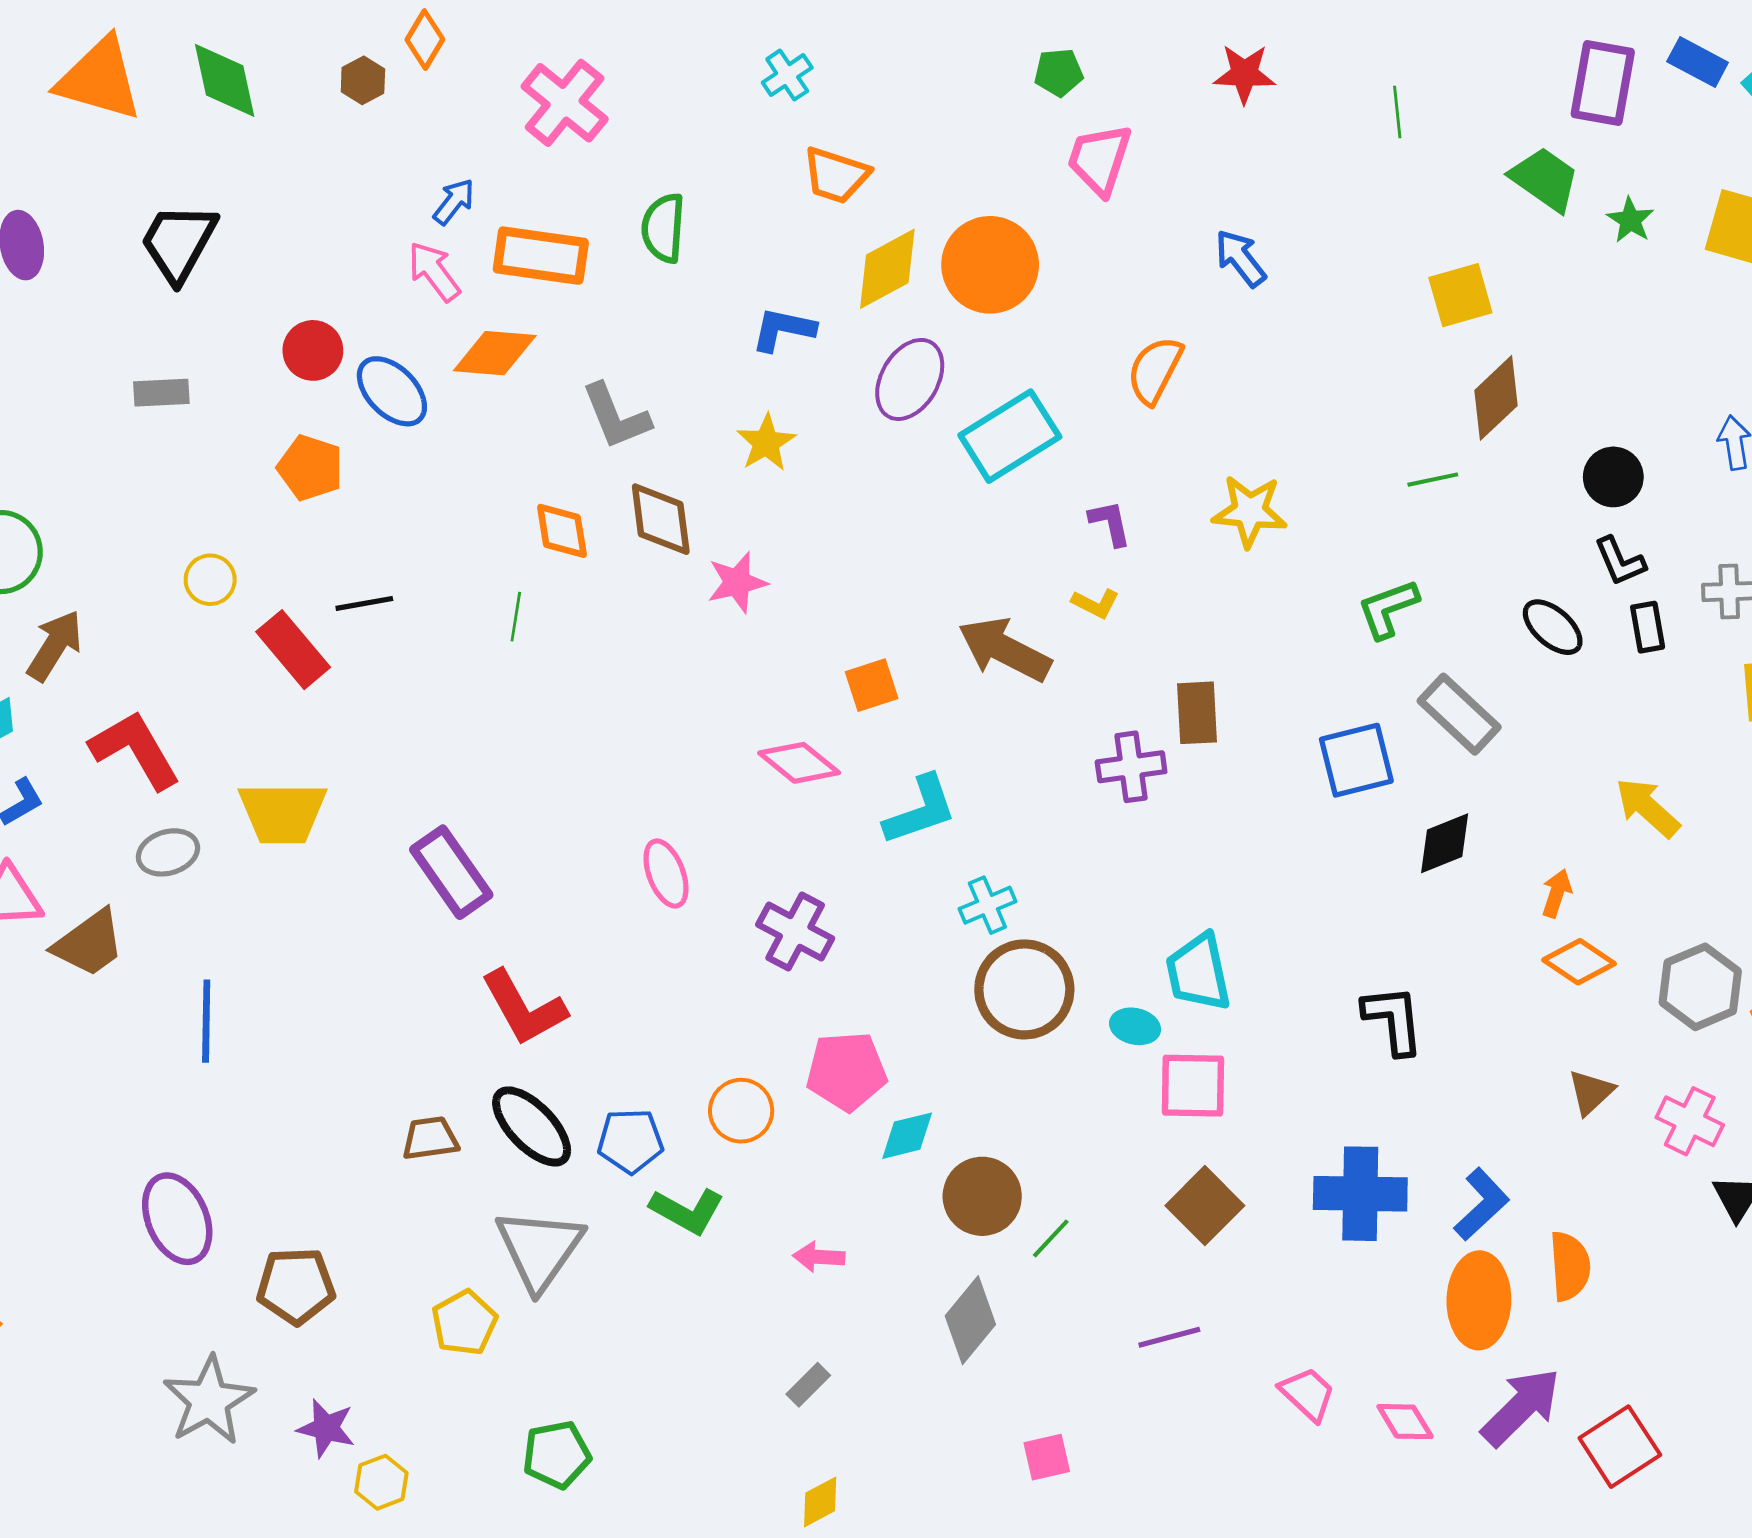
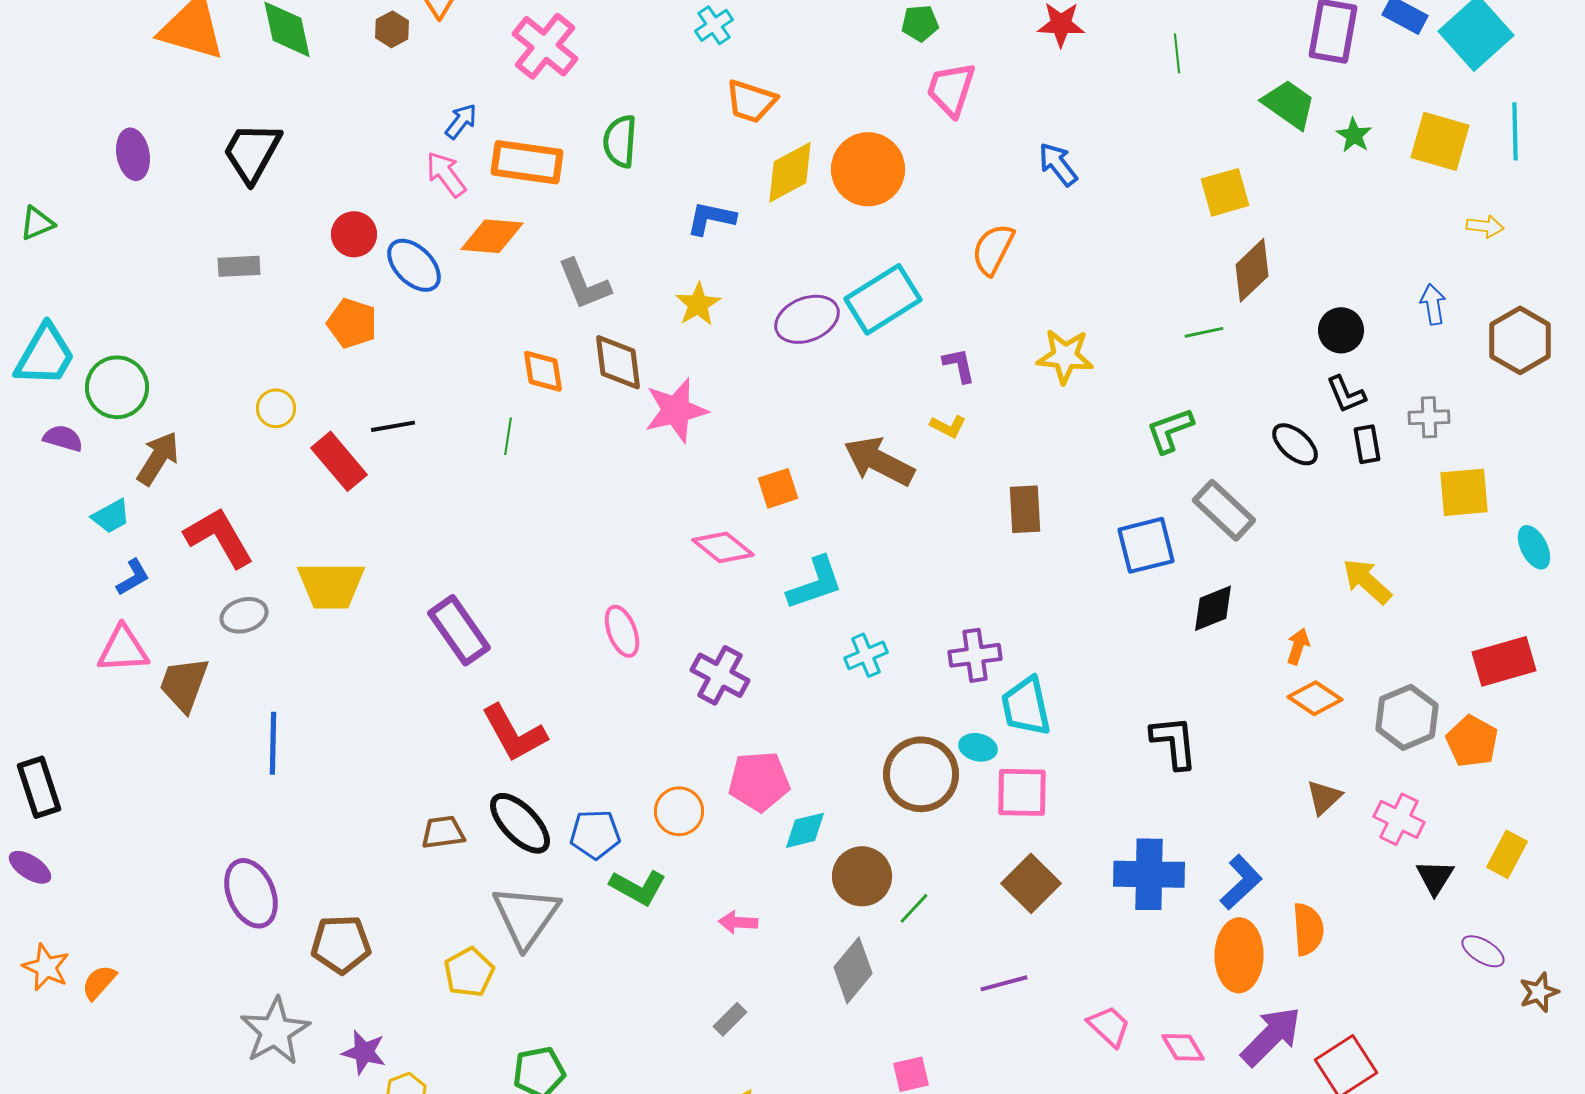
purple ellipse: (910, 379) -> (807, 319), moved, turned 38
pink star: (737, 582) -> (676, 410), size x1.4
purple cross: (1131, 767) -> (975, 655), moved
brown trapezoid: (89, 943) -> (184, 684), turned 146
brown circle: (1024, 989) -> (921, 774), moved

